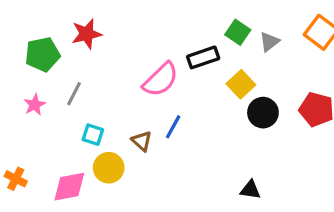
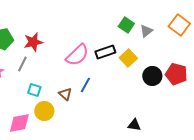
red star: (87, 34) -> (33, 42), moved
black rectangle: (203, 57) -> (105, 52), moved
black circle: (263, 113) -> (152, 76), moved

